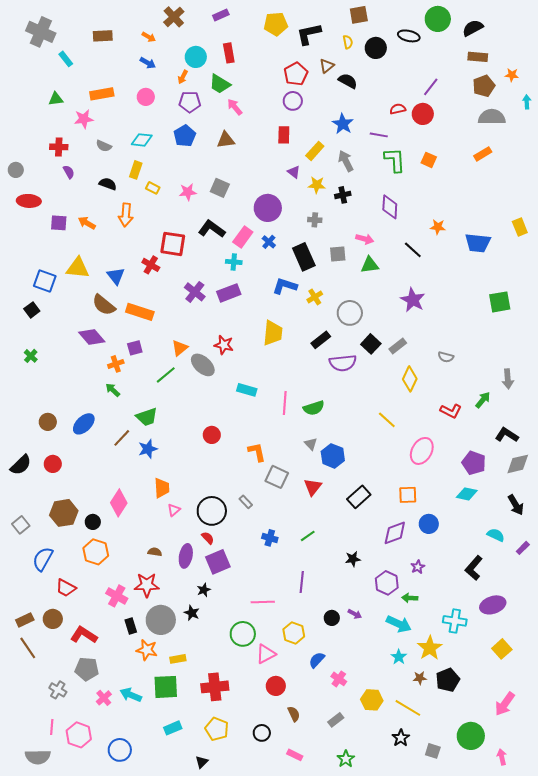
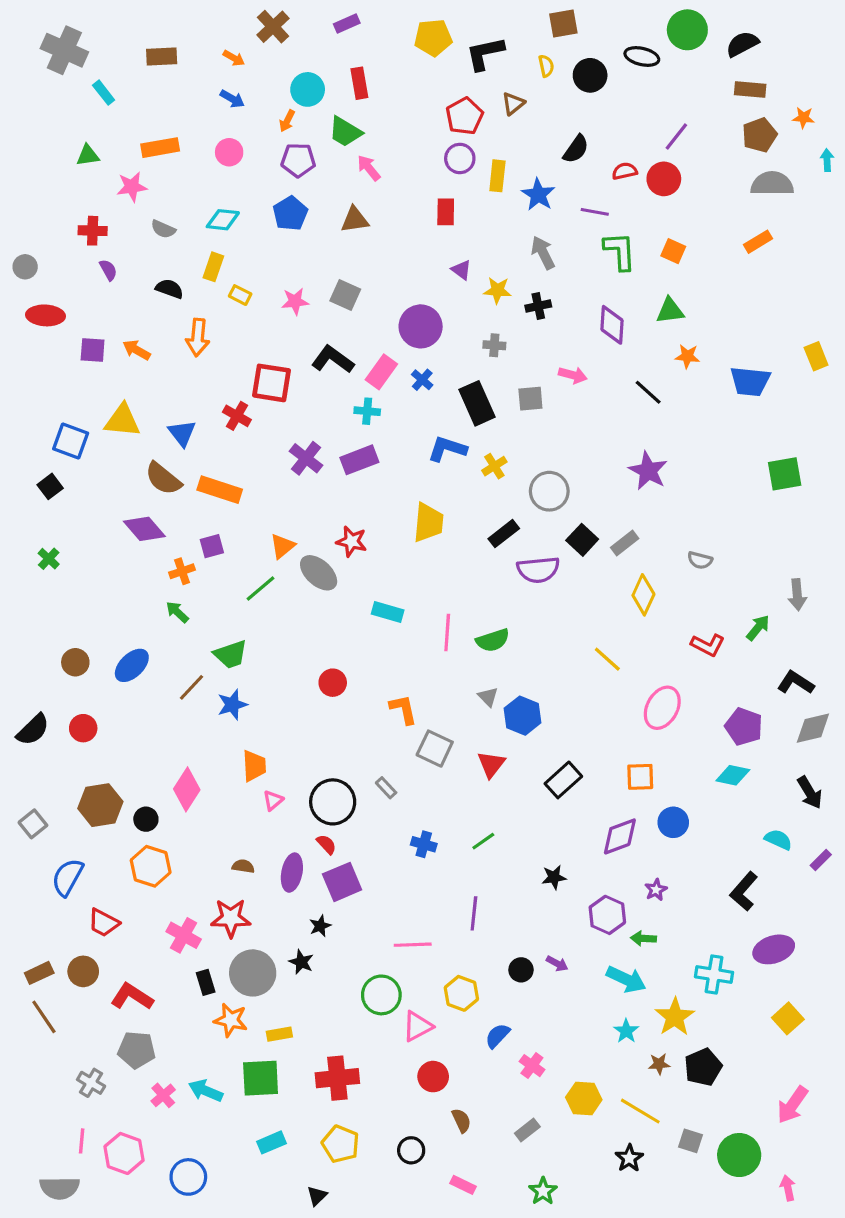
black semicircle: (348, 81) -> (576, 149), moved, turned 96
yellow rectangle: (315, 151) -> (497, 176), moved, turned -36
green triangle: (370, 265) -> (670, 311), moved
gray square: (433, 751) -> (690, 1141), moved

